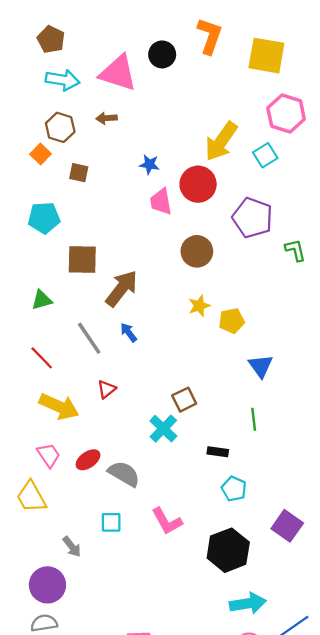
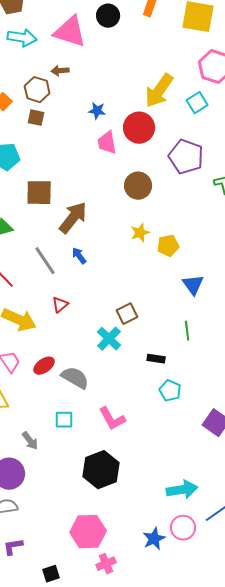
brown hexagon: (60, 127) -> (37, 90), moved
black hexagon: (228, 550) -> (101, 470), moved

